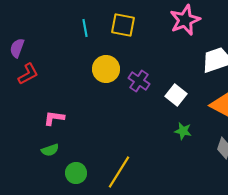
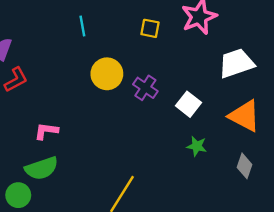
yellow square: (123, 25) -> (150, 28), moved, size x0.7
green semicircle: (50, 150) -> (42, 168), size x1.6
green circle: (76, 173) -> (18, 195), moved

